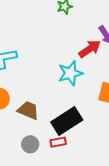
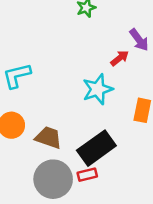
red arrow: (90, 49) -> (120, 58), size x0.7
gray circle: (30, 144) -> (53, 179), size x1.8

